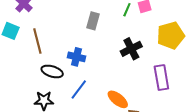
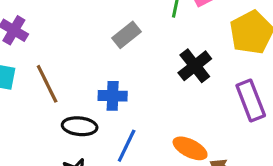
gray rectangle: (93, 21) -> (127, 35), turned 48

